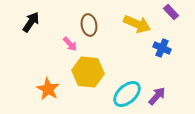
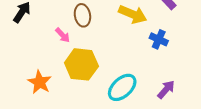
purple arrow: (157, 96) -> (166, 90), moved

